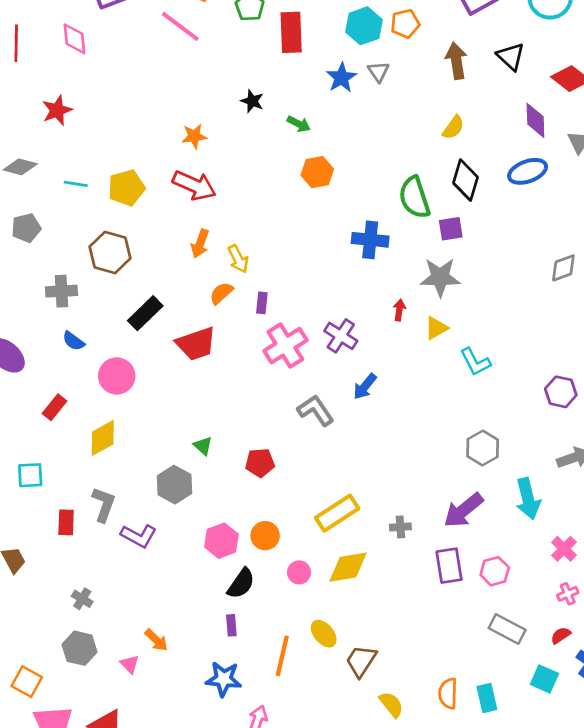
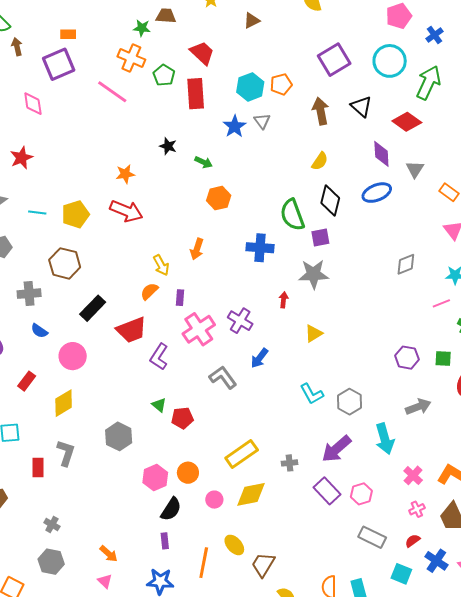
orange arrow: (200, 244) -> (197, 249), moved
yellow triangle: (436, 328) -> (314, 333), moved
cyan L-shape: (475, 362) -> (312, 394), moved
green triangle: (203, 446) -> (159, 405), moved
purple L-shape: (139, 536) -> (159, 357), moved, turned 96
purple rectangle: (449, 566) -> (327, 491), turned -32
pink triangle: (130, 664) -> (105, 581), moved

